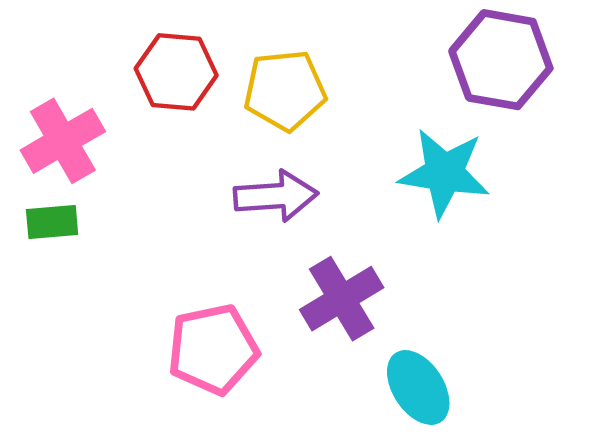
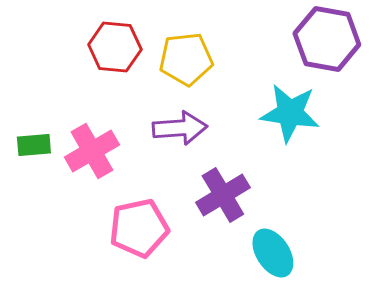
pink cross: (63, 141) -> (92, 151), moved

